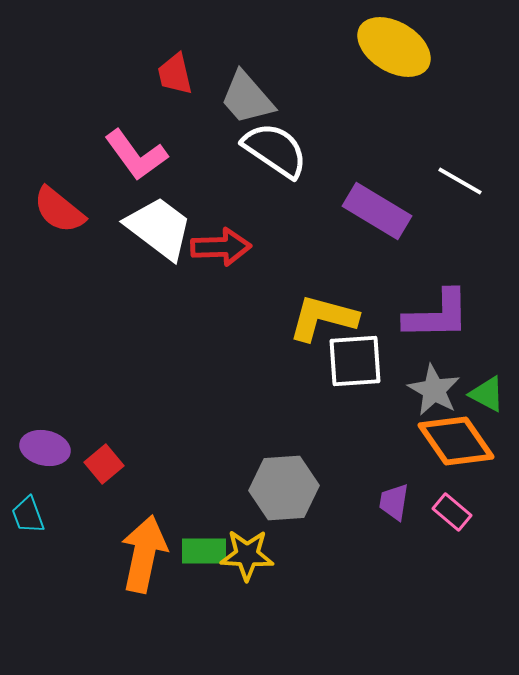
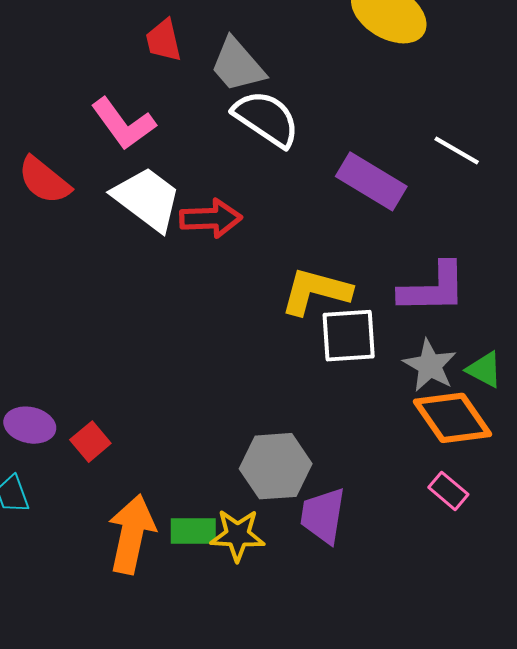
purple trapezoid: (394, 502) -> (323, 516), moved, size x1.5

